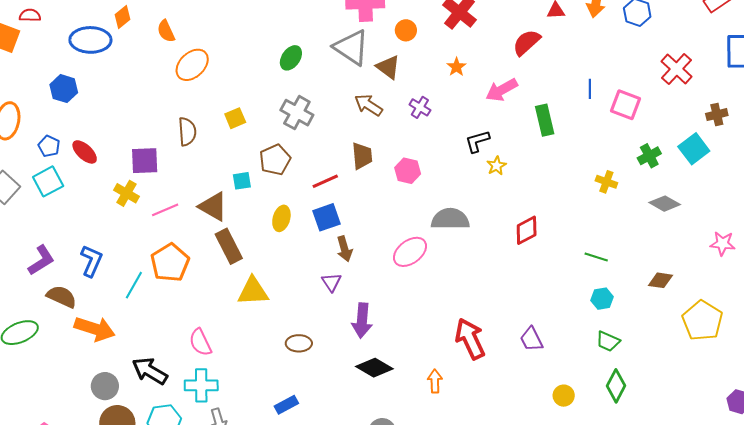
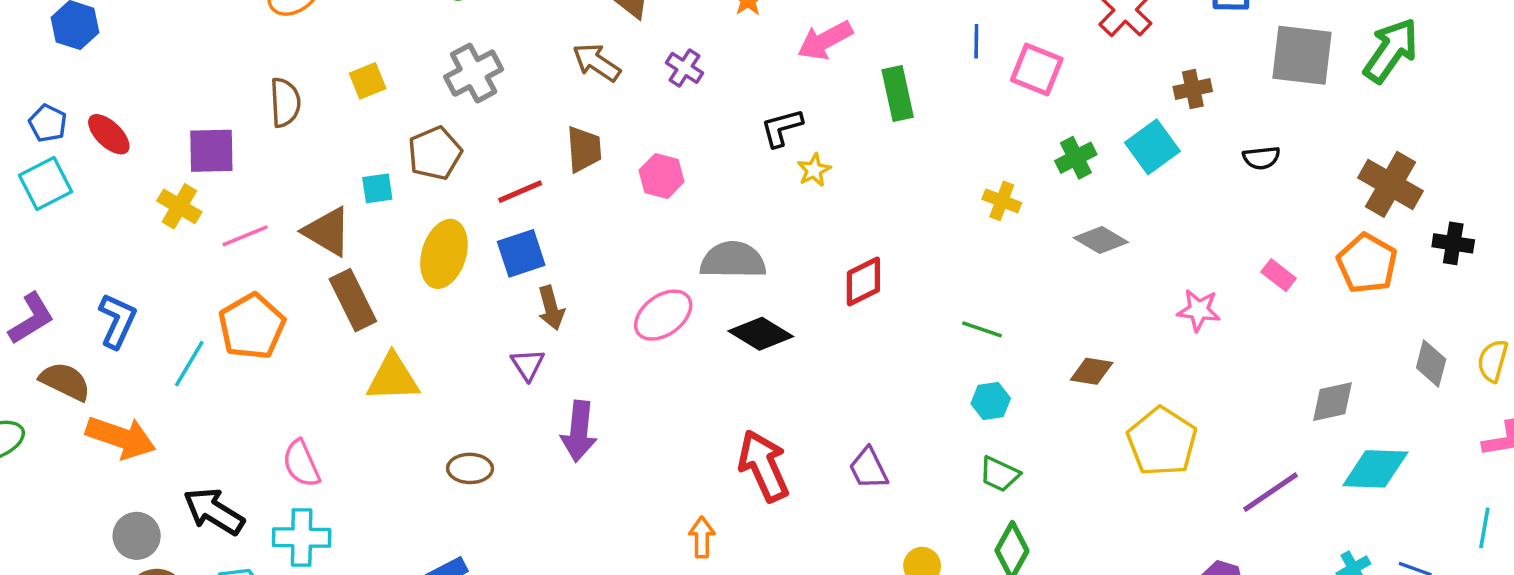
gray cross: (297, 113) -> (474, 73), turned 32
yellow ellipse: (281, 218) -> (444, 254), size x1.5
black diamond: (374, 368) -> (761, 334), moved

